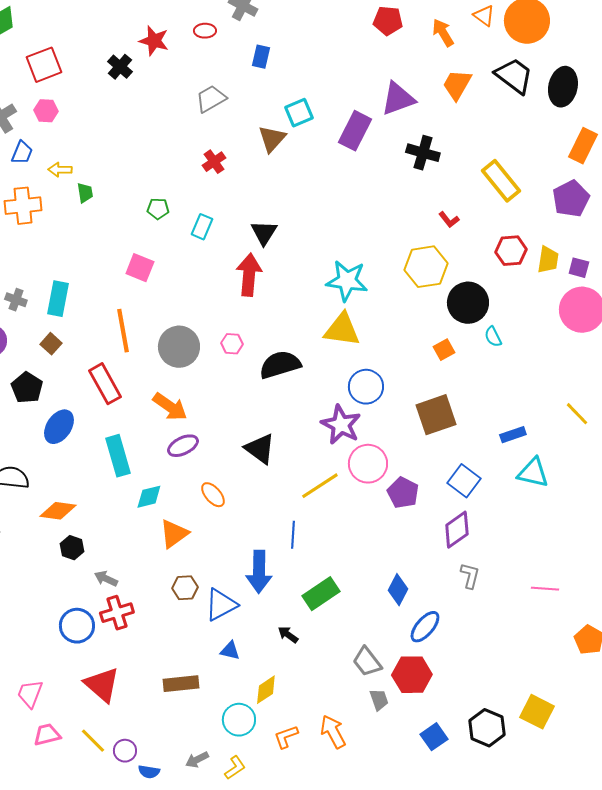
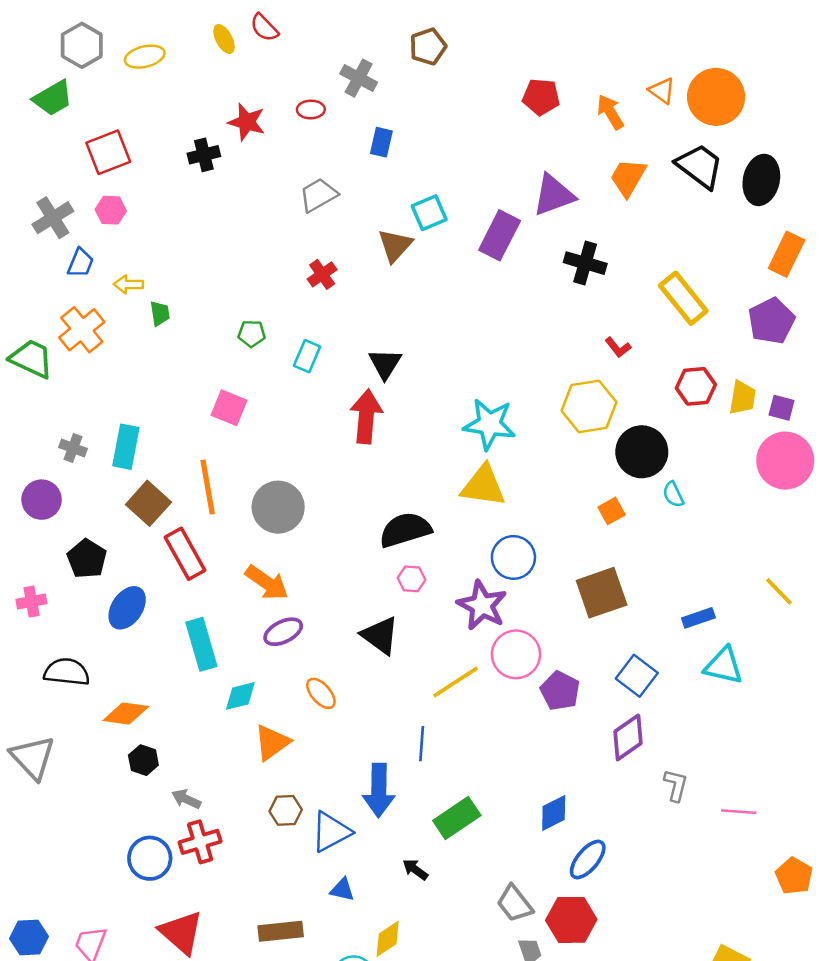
black cross: (120, 67) -> (204, 155), turned 35
orange cross: (23, 206) -> (82, 330), turned -33
brown square: (51, 344) -> (148, 503), moved, size x1.6
pink hexagon: (232, 344) -> (412, 579), moved
gray L-shape: (470, 576) -> (676, 785), moved
blue diamond: (398, 590) -> (554, 813), turned 36

